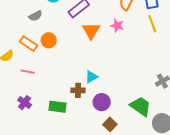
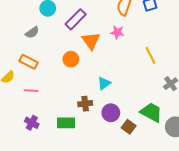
yellow line: (152, 24) -> (150, 55), moved
orange circle: (49, 40) -> (71, 59), moved
cyan triangle: (91, 77) -> (104, 83), moved
brown square: (110, 124) -> (129, 127), moved

